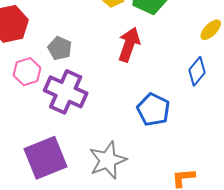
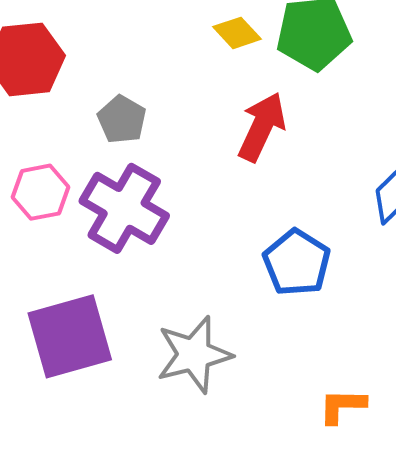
pink hexagon: (27, 72) -> (41, 192), moved

